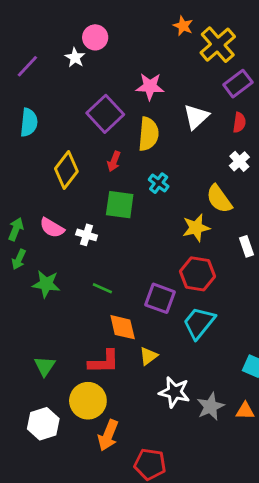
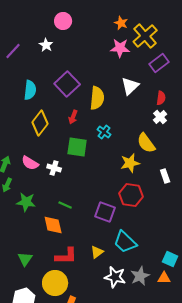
pink circle: (95, 37) -> (63, 21), moved
pink star: (150, 86) -> (120, 48), moved
cyan semicircle: (29, 122) -> (30, 90), moved
red semicircle: (239, 122) -> (161, 98), moved
cyan trapezoid: (199, 323) -> (125, 242), moved, turned -85
orange diamond: (123, 327) -> (53, 225), moved
gray star: (210, 406) -> (140, 276), moved
orange triangle: (245, 411) -> (164, 278), moved

